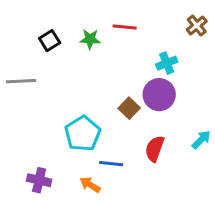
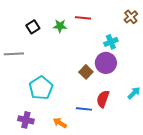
cyan pentagon: (83, 134) -> (41, 88), moved
blue line: (111, 164) -> (84, 109), moved

